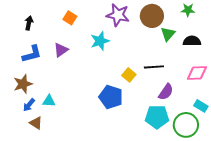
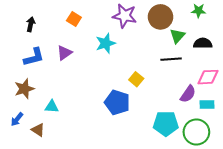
black line: (154, 67) -> (171, 59), moved
purple semicircle: (166, 92) -> (188, 94), moved
blue arrow: (29, 105) -> (17, 119), moved
cyan rectangle: (201, 106) -> (207, 105), moved, turned -32

